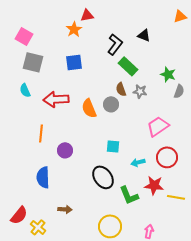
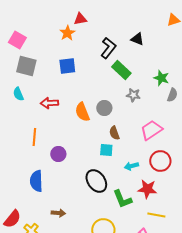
brown semicircle: (121, 89) -> (114, 133), moved
red arrow: (56, 99) -> (49, 103), size x0.7
yellow line: (176, 197) -> (156, 215), moved

